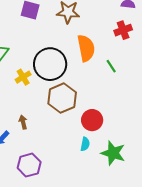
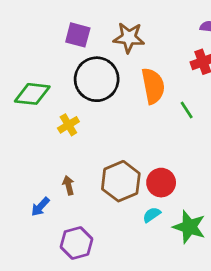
black circle: (50, 64) -> (97, 79), moved
brown hexagon: (62, 98) -> (121, 181), moved
cyan semicircle: (85, 144) -> (152, 215), turned -136

